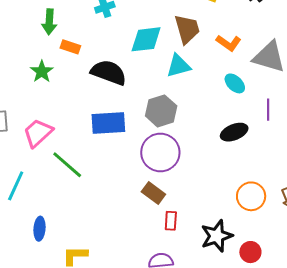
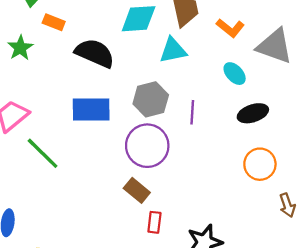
purple line: (268, 110) -> (192, 112), moved
black ellipse: (234, 132) -> (253, 113), moved
orange circle: (251, 196) -> (260, 164), moved

